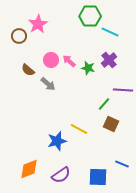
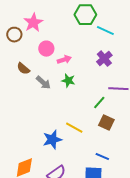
pink circle: (51, 60) -> (46, 49), moved
pink arrow: (69, 61) -> (64, 60), turned 120
green star: (88, 68) -> (68, 81), moved
blue line: (122, 164) -> (102, 157), moved

